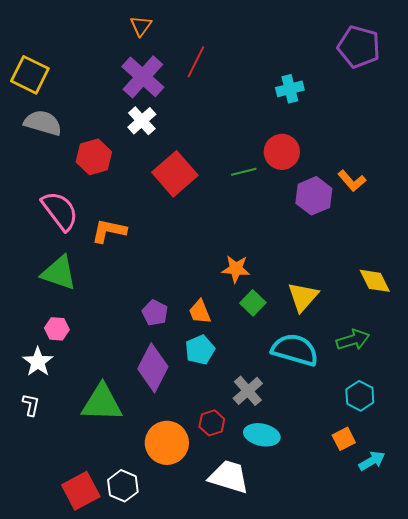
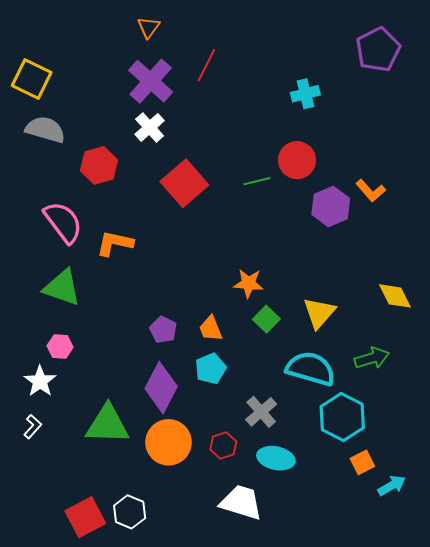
purple pentagon: (359, 47) -> (378, 50), turned 30
cyan hexagon: (360, 396) -> (342, 417), moved, size x1.5
white L-shape: (31, 405) -> (33, 427), turned 30
orange circle: (167, 443) -> (169, 442), moved

